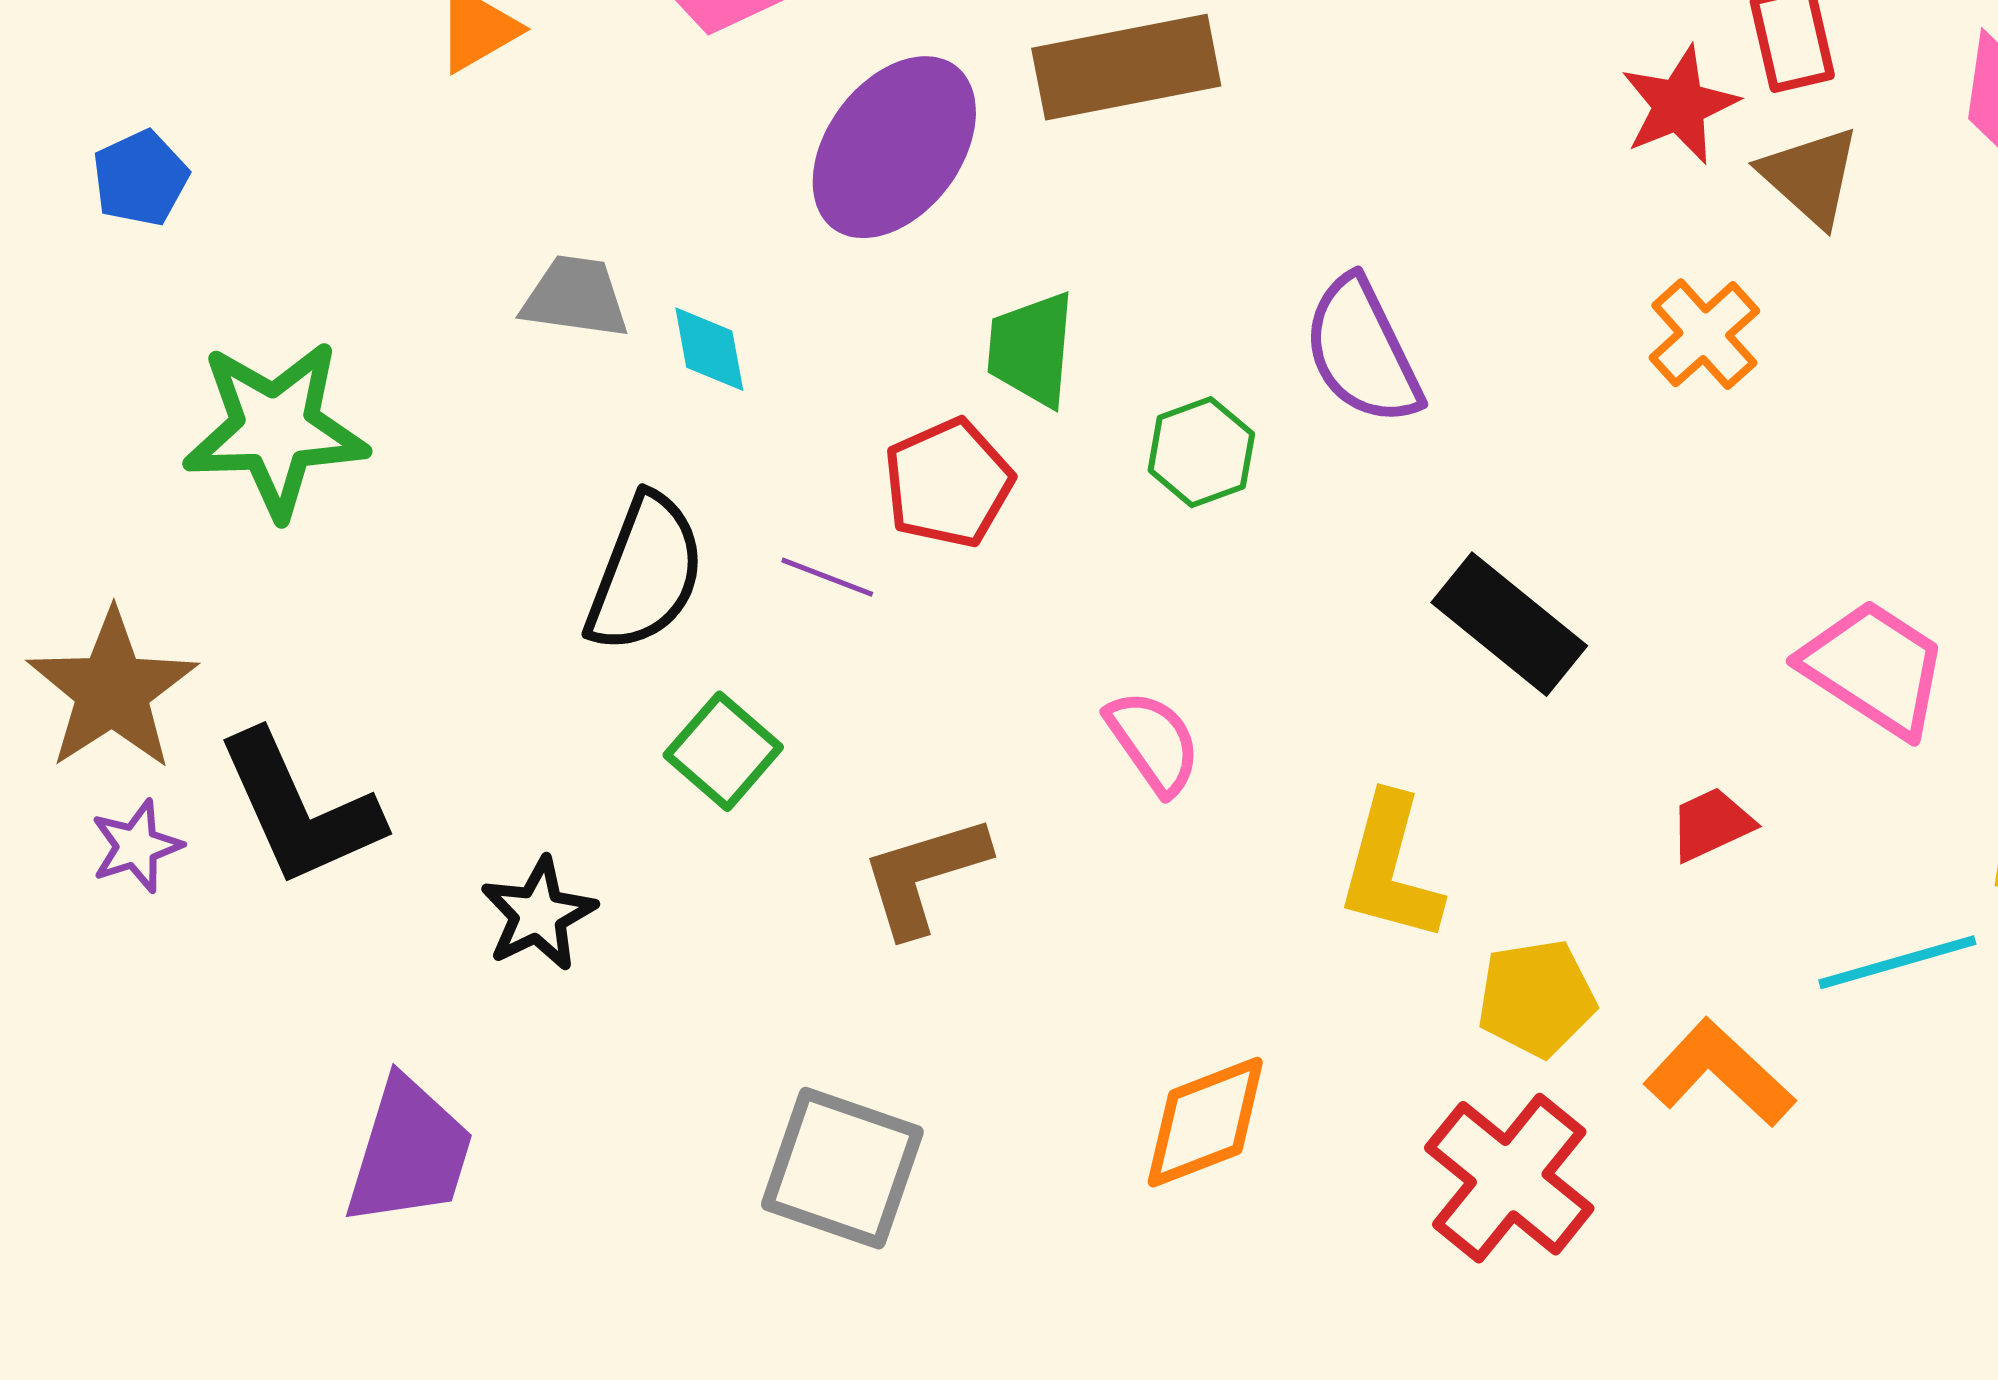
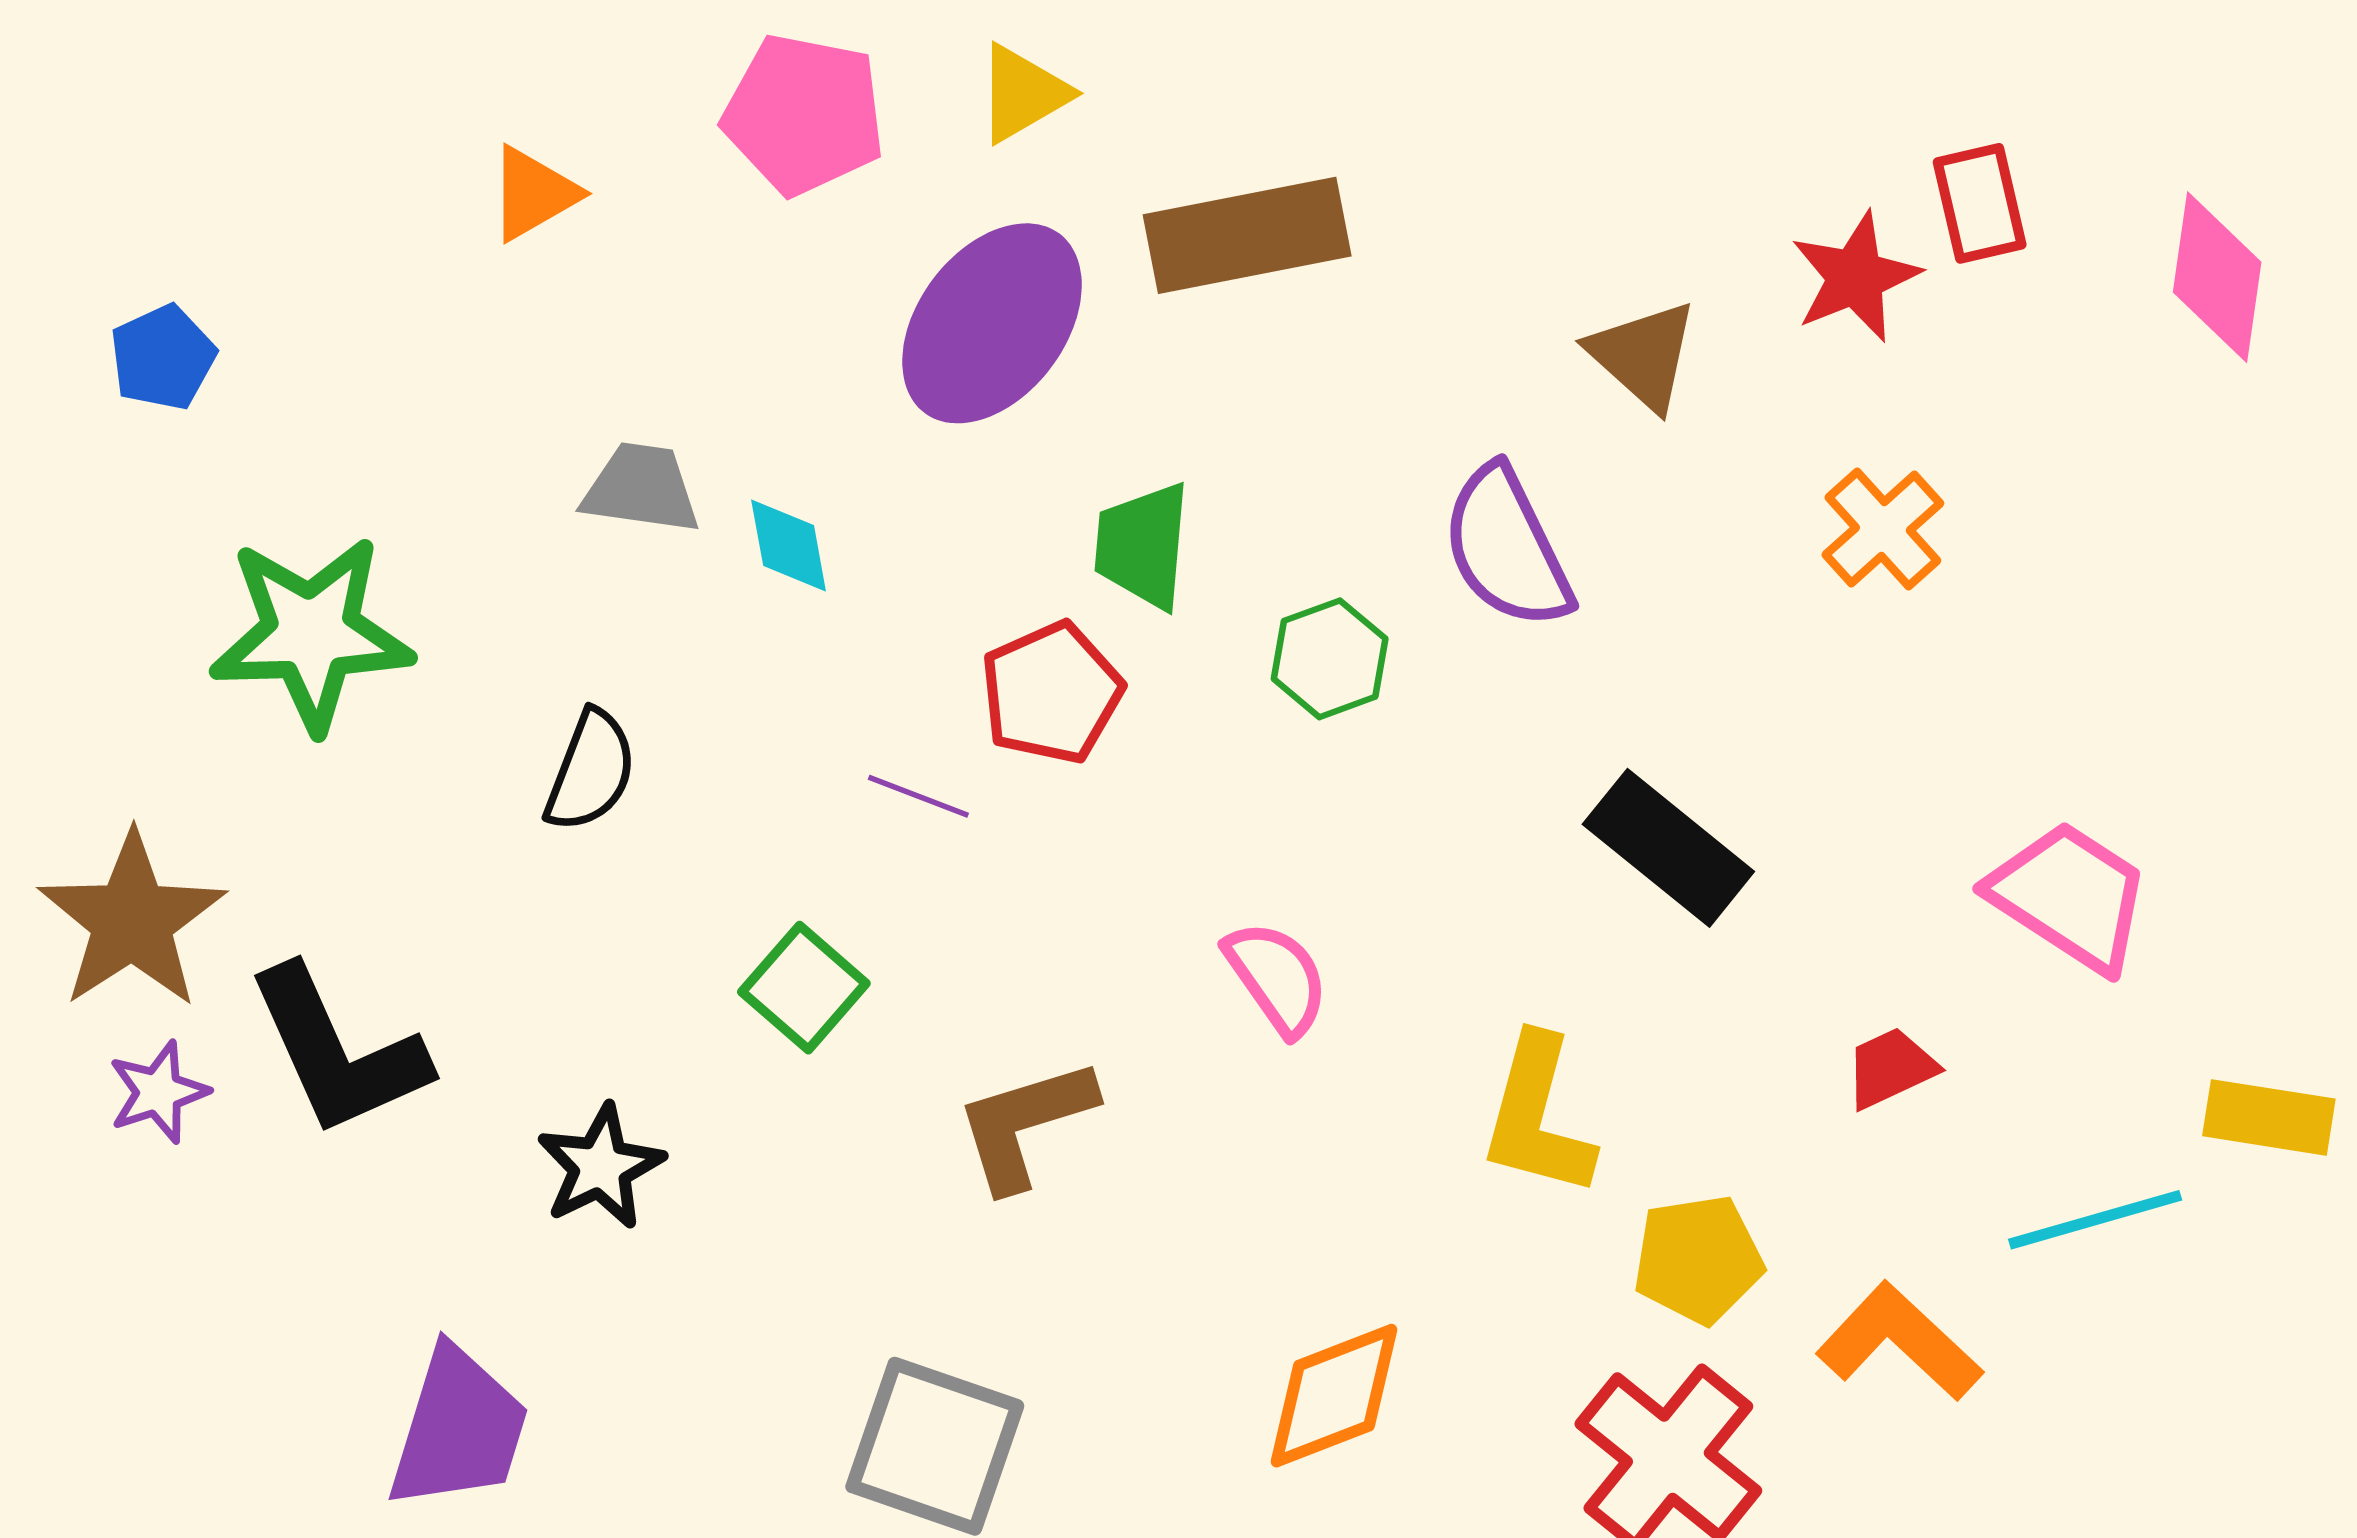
brown triangle: (1810, 176) -> (1643, 355), moved
black semicircle: (645, 573) -> (591, 771), moved, size x0.7

